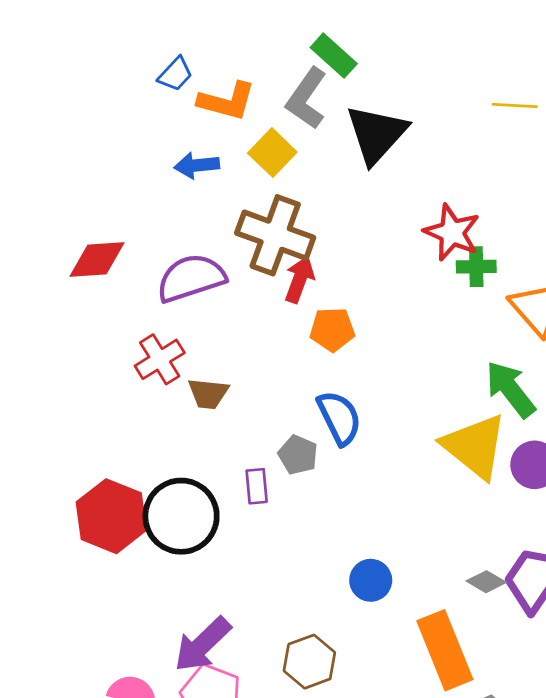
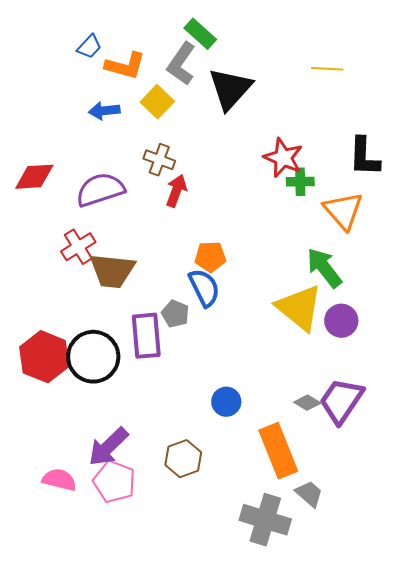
brown cross: (275, 235) -> (159, 160), size x0.6
orange pentagon: (332, 329) -> (210, 257), moved
brown trapezoid: (208, 394) -> (112, 271), size x1.6
purple rectangle: (257, 486) -> (146, 336), size x1.8

